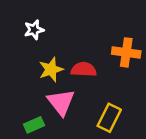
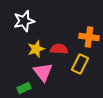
white star: (34, 30) -> (24, 21), size x1.5
yellow rectangle: (109, 118) -> (80, 64), moved

